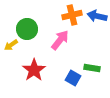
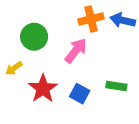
yellow arrow: (11, 45) -> (14, 68), moved
blue square: (73, 78) -> (80, 94), moved

